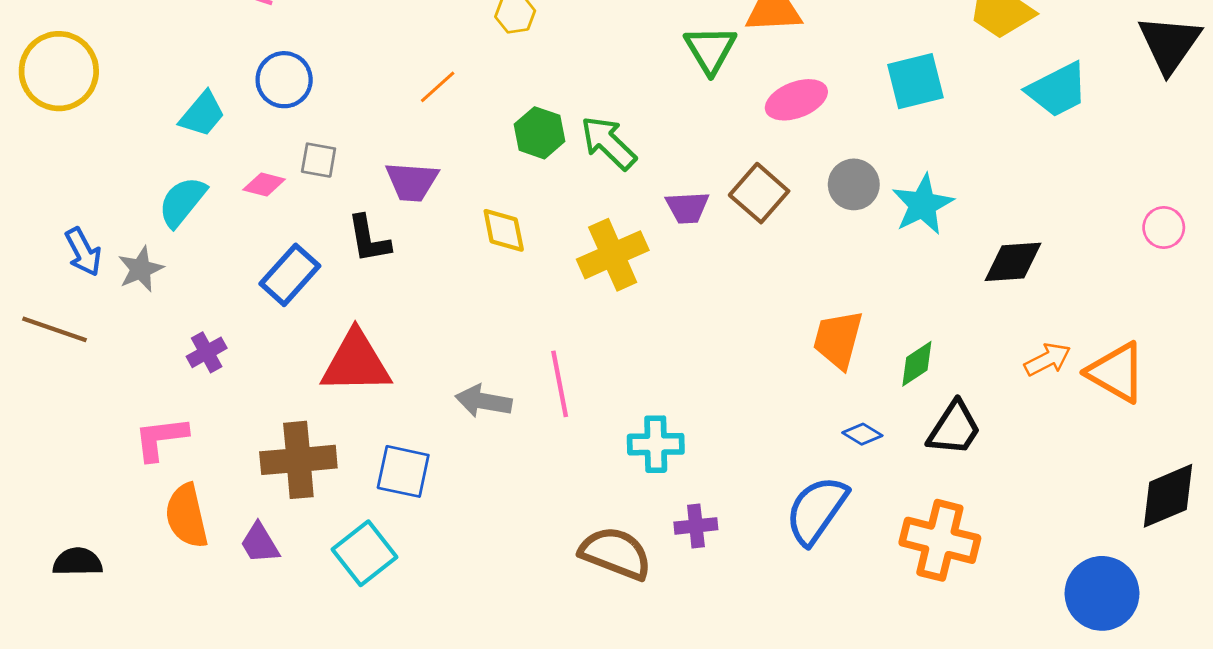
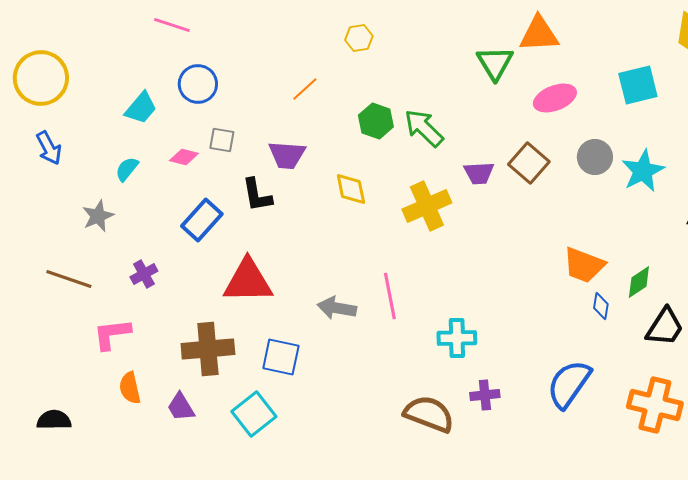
cyan semicircle: (182, 202) -> (127, 169), size x0.7
blue arrow: (83, 252) -> (49, 148), moved
brown line: (55, 329) -> (69, 279), moved
orange trapezoid: (838, 339) -> (584, 265), turned -84
blue diamond: (862, 434) -> (601, 306), moved, turned 68
orange semicircle: (187, 516) -> (130, 388), size x0.7

